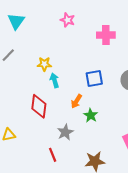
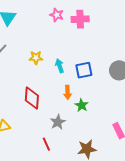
pink cross: (106, 35) -> (80, 19), moved
cyan arrow: (54, 80) -> (60, 66), moved
orange arrow: (76, 101) -> (68, 92), turned -32

